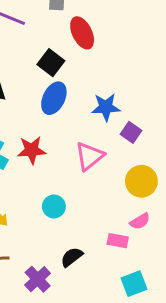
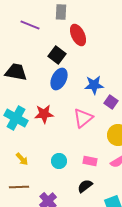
cyan circle: (54, 207) -> (59, 161), moved
pink rectangle: (118, 241) -> (90, 161), moved
black semicircle: (72, 257) -> (85, 186), moved

